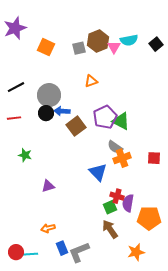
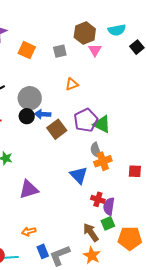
cyan semicircle: (129, 40) -> (117, 30), moved
brown hexagon: (98, 41) -> (85, 33), moved
gray semicircle: (115, 147) -> (96, 150), turned 35
red square: (154, 158) -> (135, 171), moved
purple triangle: (48, 186) -> (29, 189), size x1.5
green square: (110, 207) -> (108, 223), moved
orange pentagon: (149, 218) -> (130, 238), moved
orange star: (136, 252) -> (92, 255), moved, turned -30

